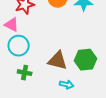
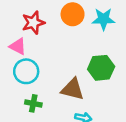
green hexagon: (86, 60) -> (101, 68), moved

